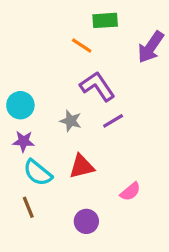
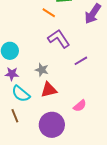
gray star: (71, 121) -> (42, 70), moved
purple line: (113, 121) -> (81, 61), moved
purple circle: (86, 221) -> (52, 125), size x1.6

